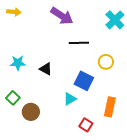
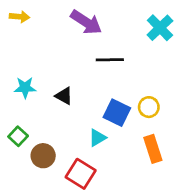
yellow circle: (106, 62) -> (149, 107), moved
orange rectangle: (110, 107) -> (153, 149), turned -30
red square: (86, 125) -> (81, 174), moved, size x1.5

